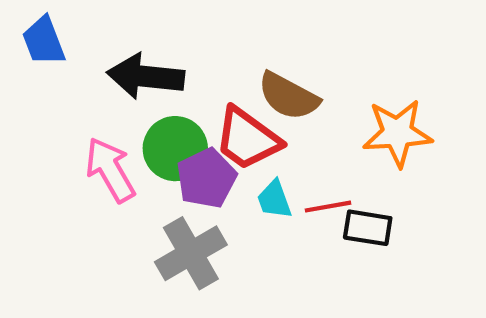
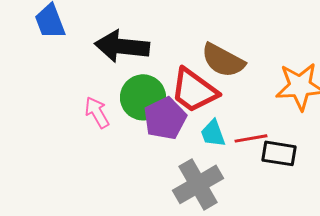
pink arrow: (110, 170) -> (97, 112), size x0.7
gray cross: (191, 253) -> (198, 184), moved

